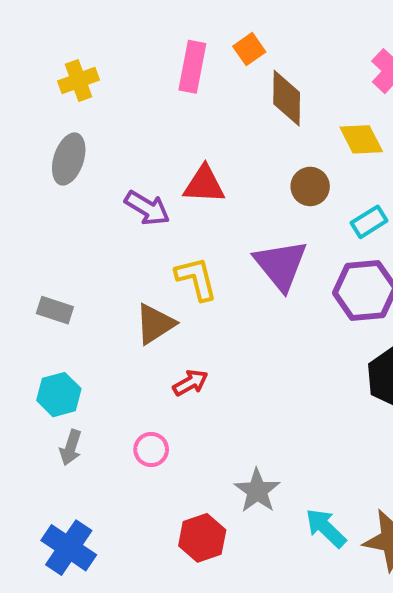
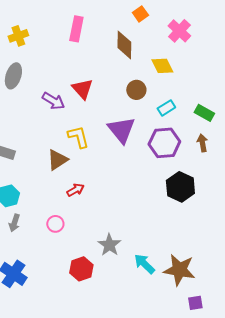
orange square: (249, 49) -> (140, 14), moved
red triangle: (204, 185) -> (82, 89), turned 45

